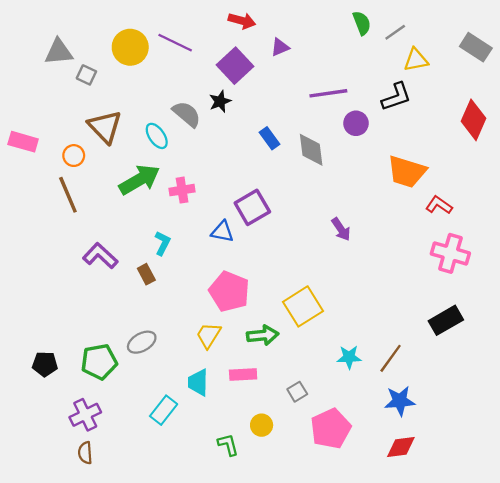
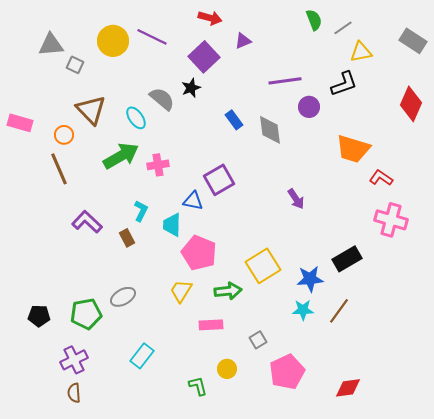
black rectangle: (446, 320) -> (347, 259), moved
cyan trapezoid: (198, 382) -> (172, 225), moved
blue star: (400, 401) -> (310, 279), moved

